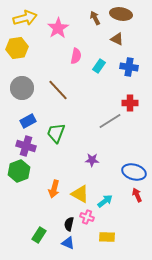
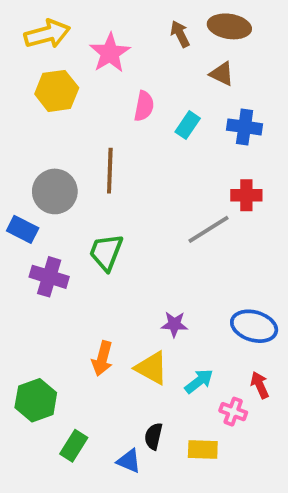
yellow hexagon: (17, 48) -> (57, 91), moved
gray circle: (22, 88) -> (55, 191), moved
brown line: (58, 90) -> (110, 171), turned 45
blue rectangle: (28, 121) -> (23, 229), moved, turned 56
purple star: (92, 160) -> (174, 324), moved
green hexagon: (19, 171) -> (36, 400), moved
red arrow: (137, 195) -> (260, 385), moved
pink cross: (87, 217) -> (233, 412), moved
black semicircle: (69, 224) -> (153, 436), moved

